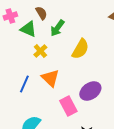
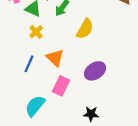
yellow cross: (40, 51) -> (36, 32), moved
pink rectangle: (68, 106) -> (61, 86), moved, turned 54

